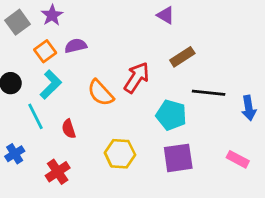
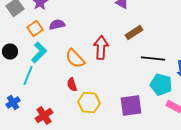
red arrow: (137, 78) -> (101, 48), turned -30
cyan pentagon: (171, 115) -> (161, 84), moved
cyan line: (35, 116) -> (28, 76), turned 48
red semicircle: (69, 129) -> (72, 84), moved

